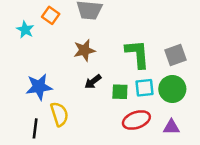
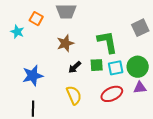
gray square: (175, 55) -> (140, 28), moved
green square: (120, 92) -> (97, 65), moved
yellow semicircle: (59, 114) -> (74, 95), moved
purple triangle: (171, 127) -> (140, 88), moved

